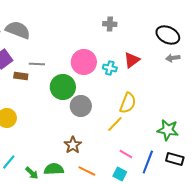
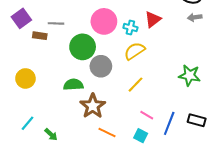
yellow semicircle: (128, 103) -> (135, 51), moved, turned -145
green star: (168, 130) -> (190, 75), moved
brown star: (73, 145) -> (93, 106), size x1.4
green semicircle: (54, 169) -> (73, 85), moved

